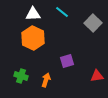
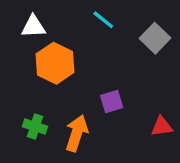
white triangle: (33, 14) -> (33, 26), moved
orange arrow: (46, 80) -> (77, 133), size x1.5

